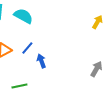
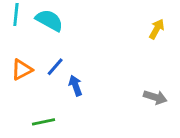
gray arrow: (96, 69) -> (155, 97), turned 77

